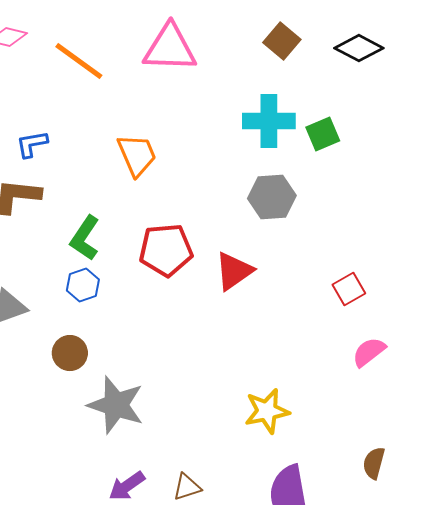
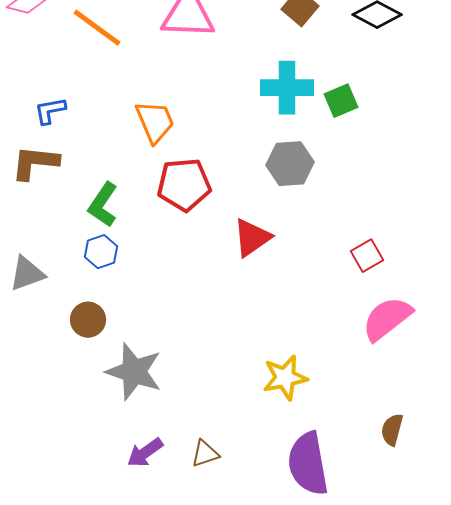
red pentagon: (166, 250) -> (184, 185), moved
pink semicircle: (369, 352) -> (387, 319), size x1.5

